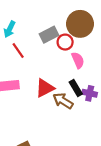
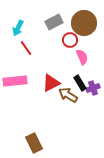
gray rectangle: (49, 35) -> (54, 22), moved
purple cross: (90, 93) -> (93, 88), turned -32

